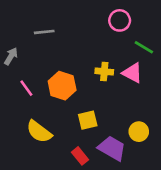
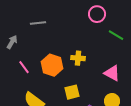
yellow cross: (104, 72) -> (78, 58), moved
pink triangle: (132, 73) -> (112, 73), moved

